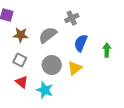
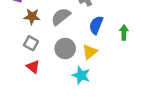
cyan star: (45, 90) -> (81, 75), moved

